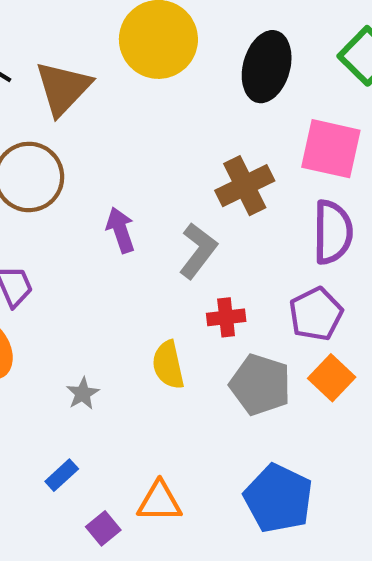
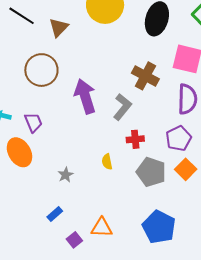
brown triangle: (63, 88) -> (59, 27), size x0.7
brown cross: (245, 186) -> (145, 76), turned -36
purple arrow: (121, 230) -> (85, 96), size x1.6
yellow semicircle: (168, 365) -> (107, 162), size x0.7

